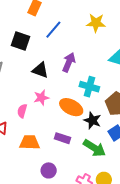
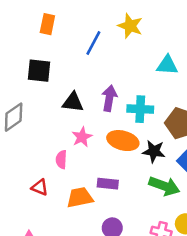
yellow star: (96, 23) -> (130, 26), turned 30
blue line: (53, 30) -> (93, 43), moved
purple arrow: (69, 62) -> (109, 98), moved
purple rectangle: (63, 138) -> (108, 184), moved

